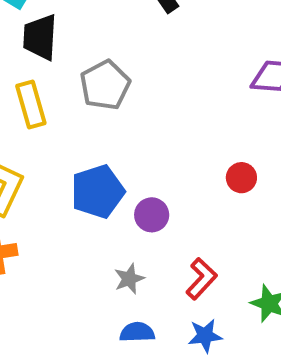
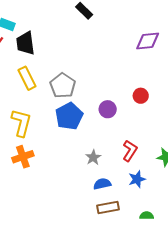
gray pentagon: (105, 85) -> (63, 86), moved
purple circle: (152, 215) -> (108, 109), moved

